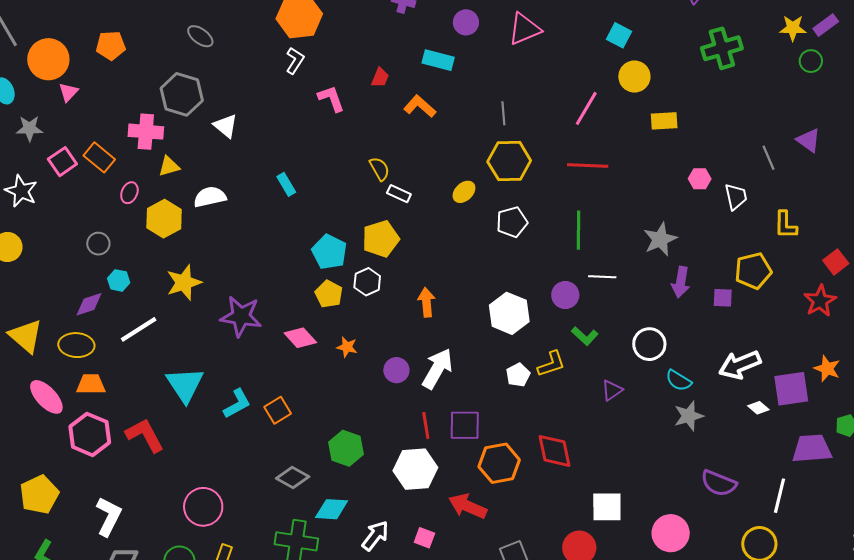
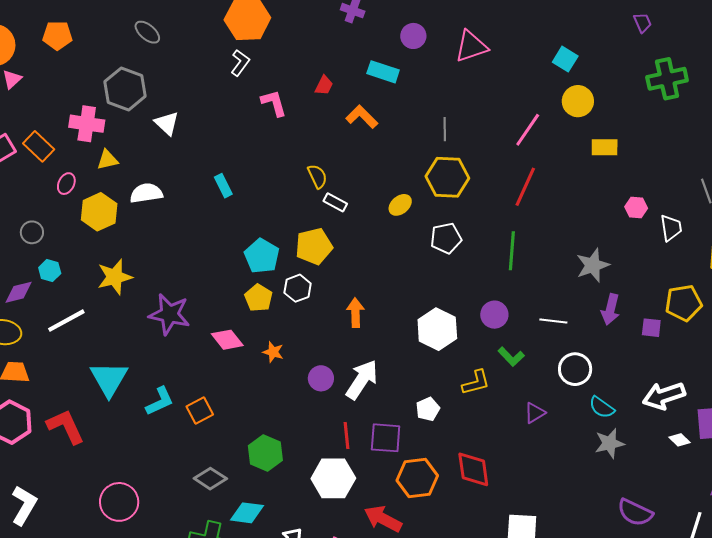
red line: (588, 165) -> (525, 187), turned -72
white line: (602, 277) -> (553, 321), moved
white pentagon: (518, 375) -> (428, 409), moved

